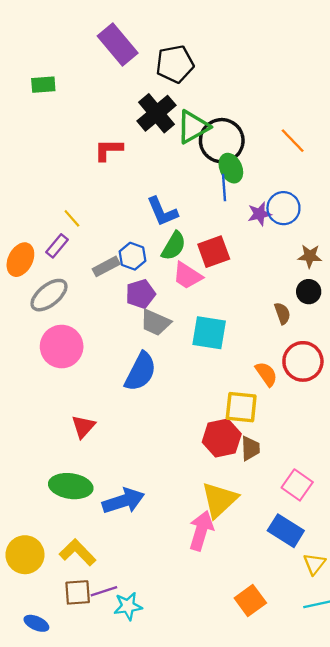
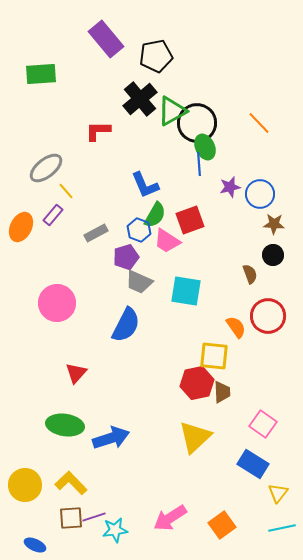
green rectangle: (43, 85) -> (41, 74), size x1.4
blue circle: (283, 208) -> (260, 194), moved
blue hexagon: (133, 256) -> (139, 230), moved
gray ellipse: (49, 295) -> (46, 168), moved
pink arrow: (201, 531) -> (170, 518), moved, turned -140

